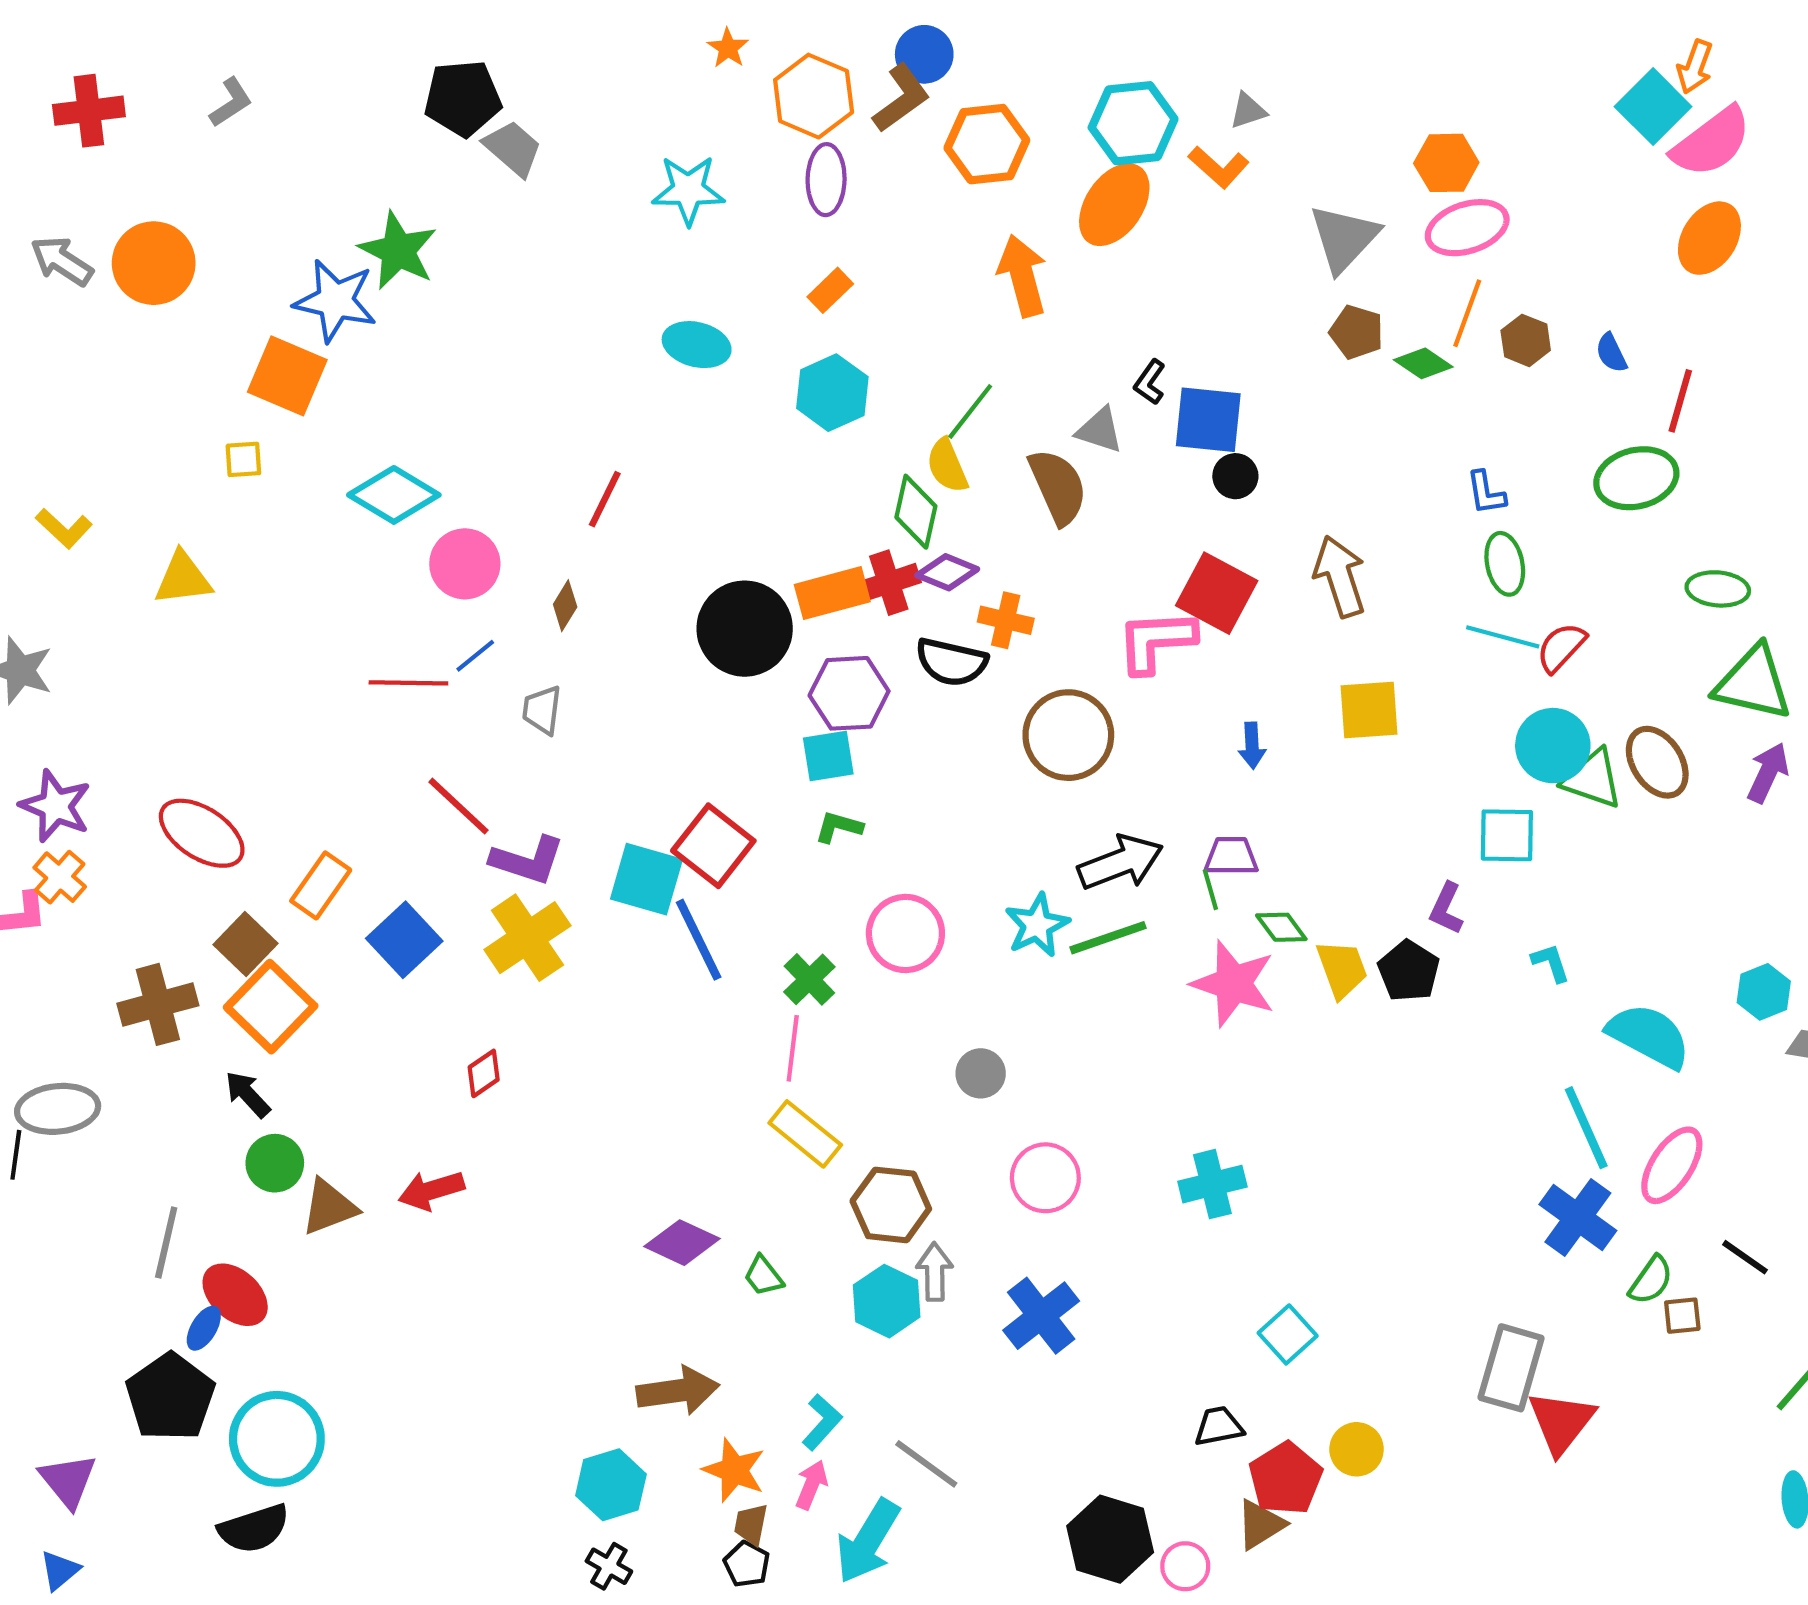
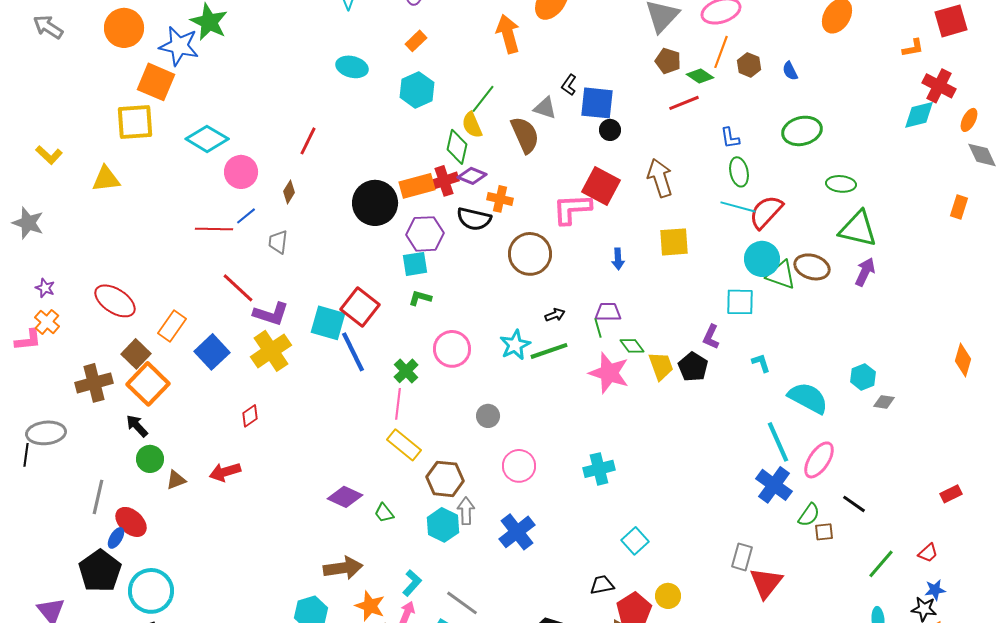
orange circle: (154, 263) -> (124, 28), moved
red line: (1680, 401) -> (684, 103), moved, turned 52
yellow square: (243, 459) -> (135, 122), size x2.0
red semicircle: (1561, 647) -> (766, 212), size x1.4
brown ellipse: (1657, 762) -> (812, 267), turned -40
purple star: (56, 806) -> (45, 288), size x0.6
black arrow: (1121, 862) -> (555, 315), size x0.5
brown triangle: (329, 1207) -> (176, 480), size x0.7
gray rectangle: (1511, 1368) -> (742, 557), size x0.7

